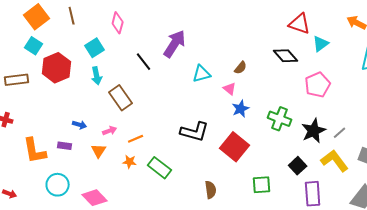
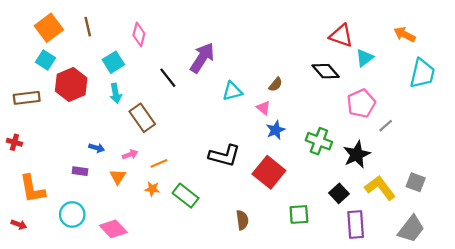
gray line: (340, 133) -> (386, 126), moved
orange L-shape: (35, 151) -> (32, 189), moved

